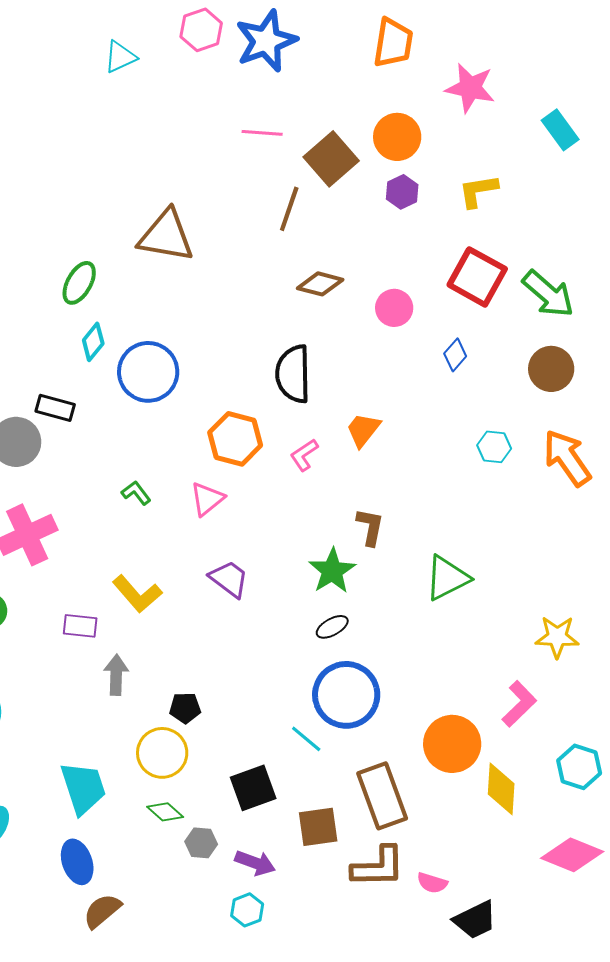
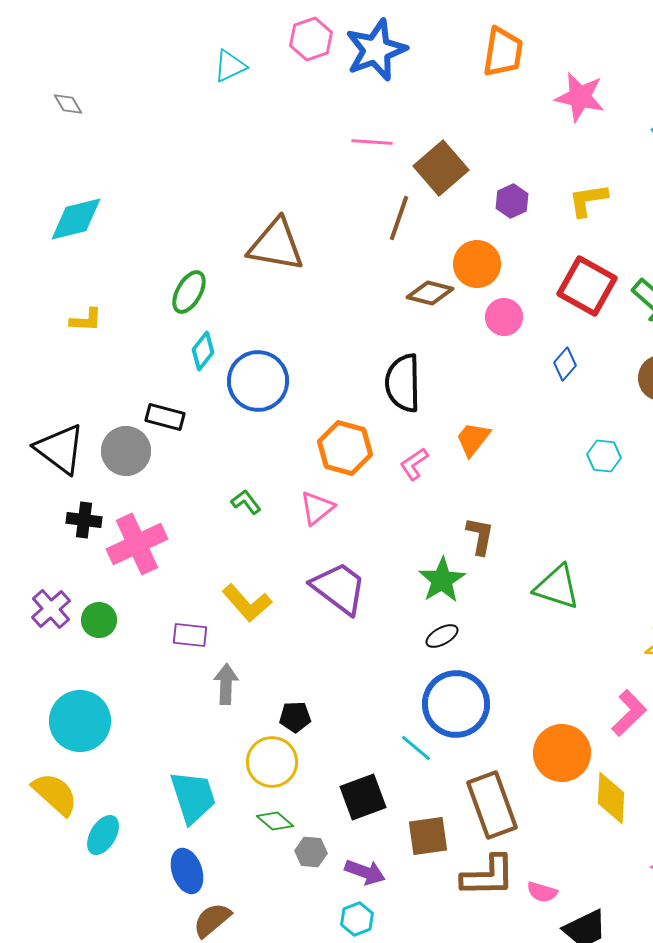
orange circle: (397, 137) -> (477, 264), moved
green triangle: (447, 578) -> (557, 587), turned 45
purple trapezoid: (229, 579) -> (339, 588), size x1.4

